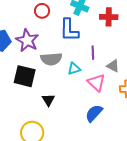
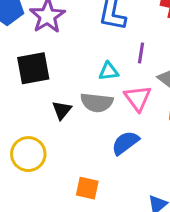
gray semicircle: (51, 59) -> (97, 102), moved
black square: (25, 76) -> (33, 68), turned -35

